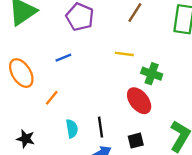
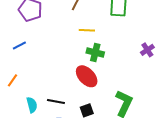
yellow line: (124, 54) -> (87, 30), moved
black line: (101, 127) -> (56, 102), turned -66

